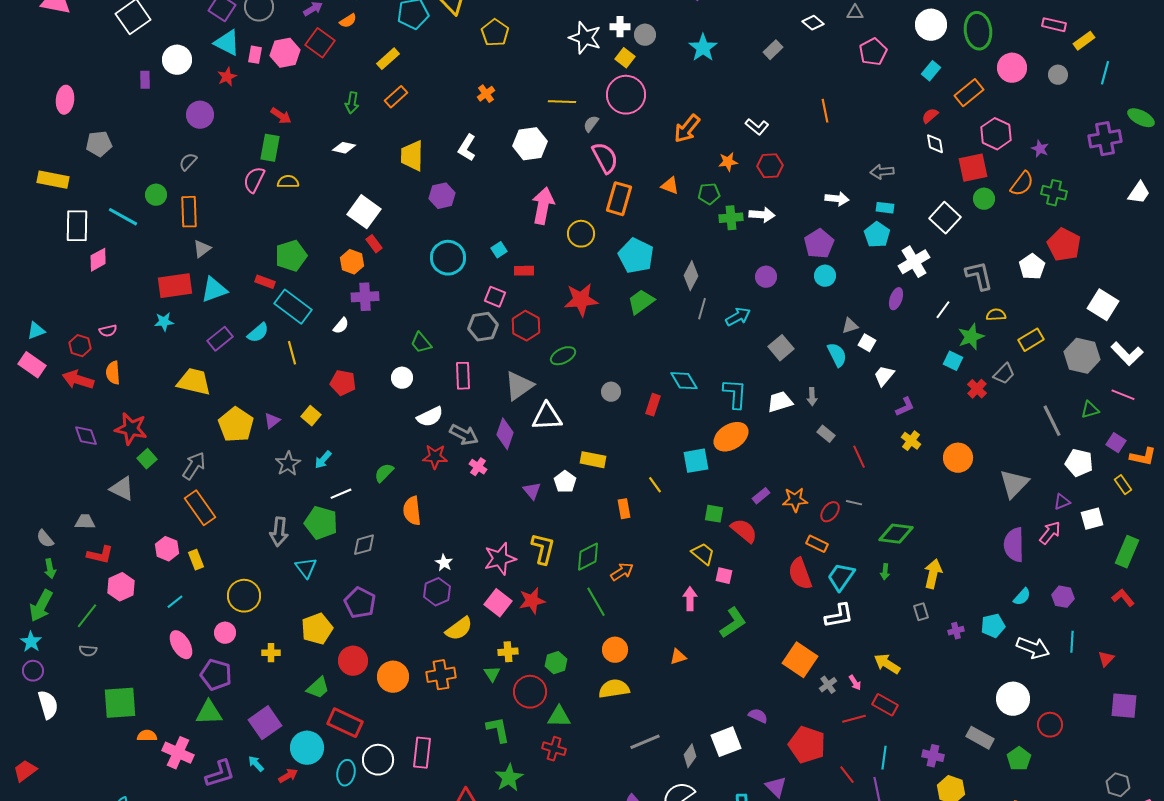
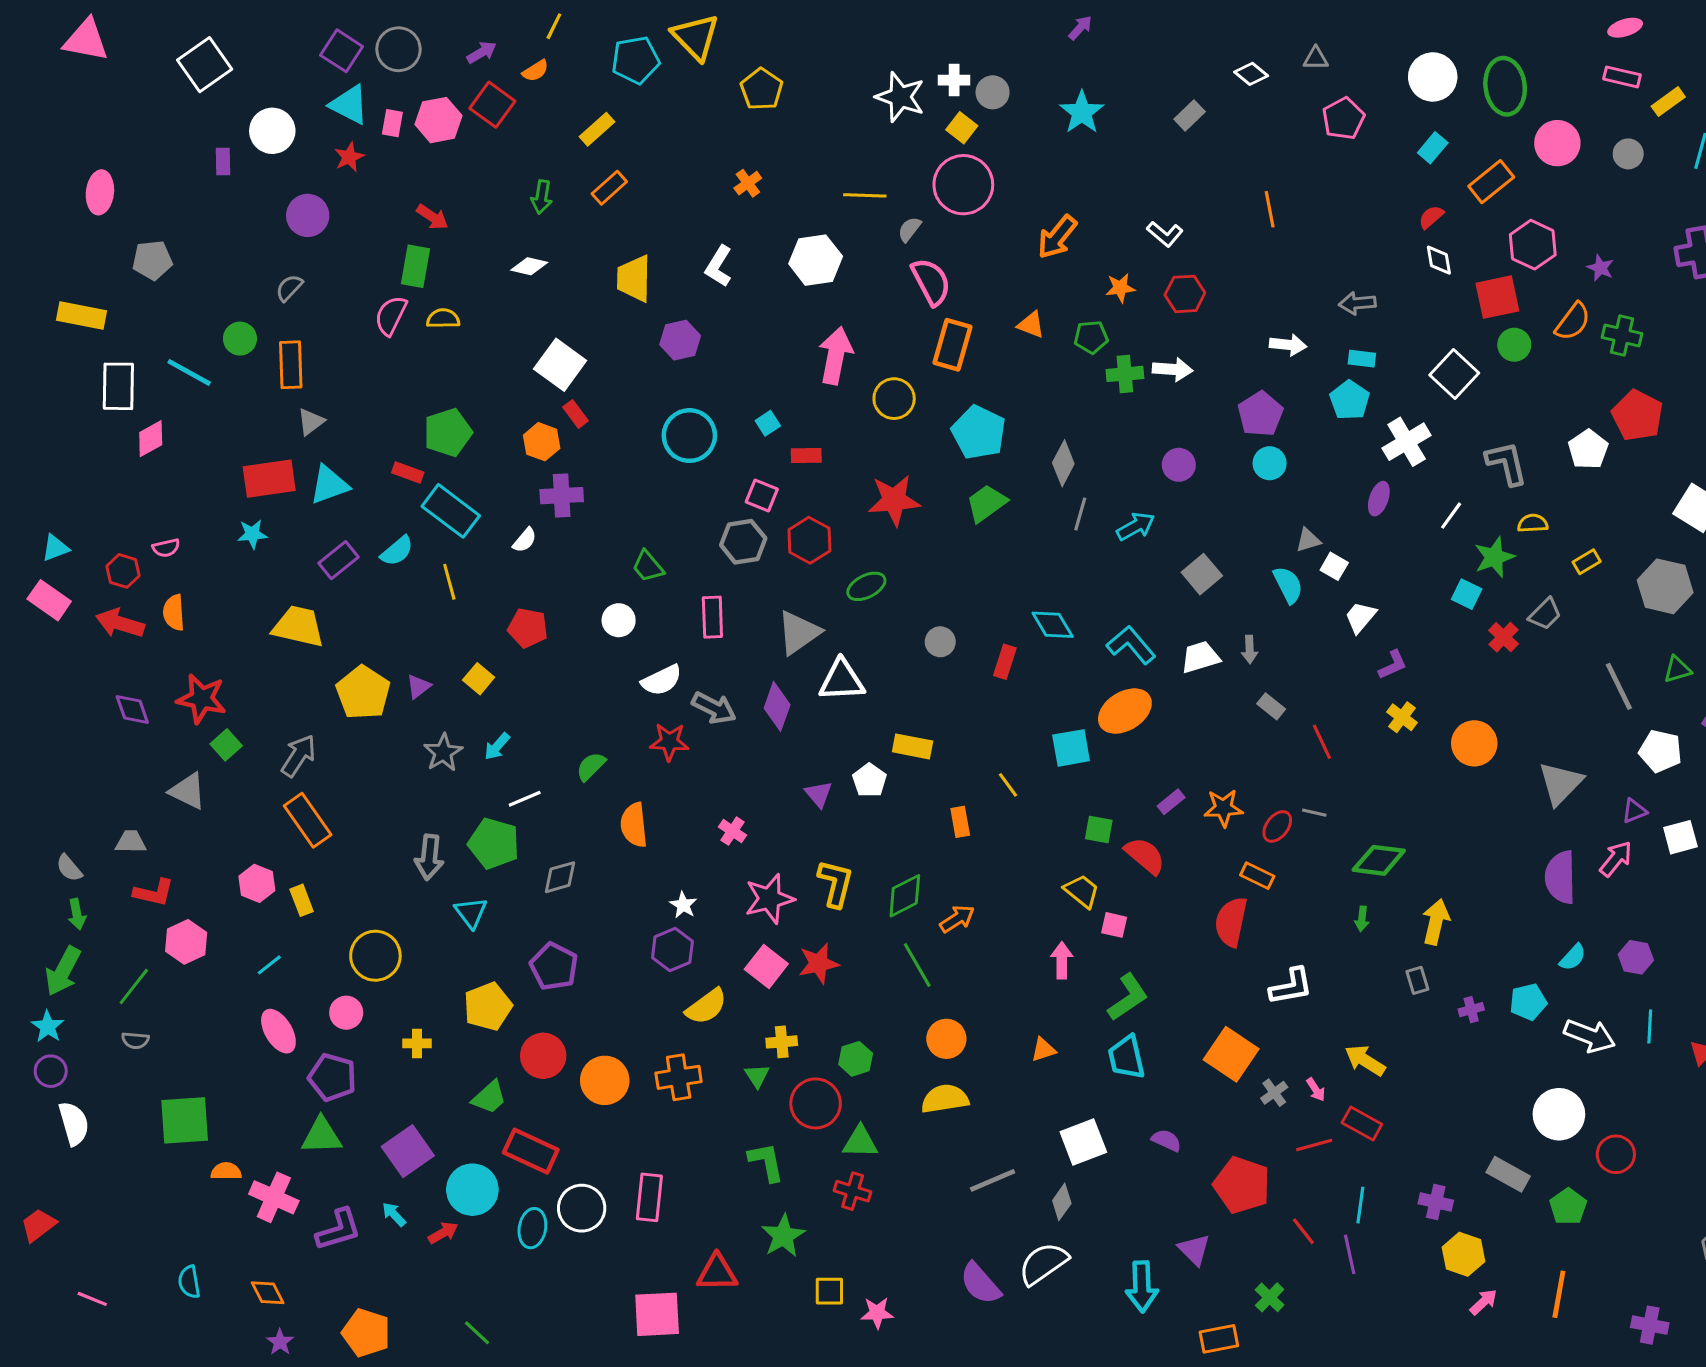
yellow rectangle: (1031, 340) -> (1587, 562), size x0.7
cyan L-shape: (735, 394) -> (1131, 645), turned -44
pink cross: (478, 467) -> (732, 831), moved
red semicircle: (800, 574) -> (1231, 922), turned 32
cyan trapezoid: (841, 577) -> (1126, 1057), moved, turned -48
white square: (726, 742) -> (1083, 1142), moved

